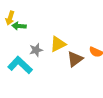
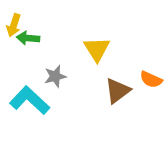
yellow triangle: (58, 44) -> (97, 49), moved, turned -36

